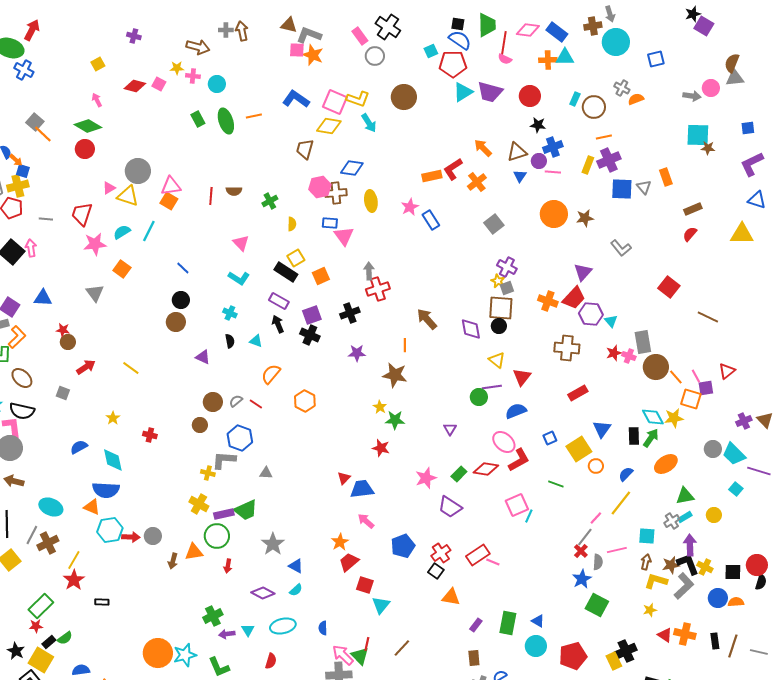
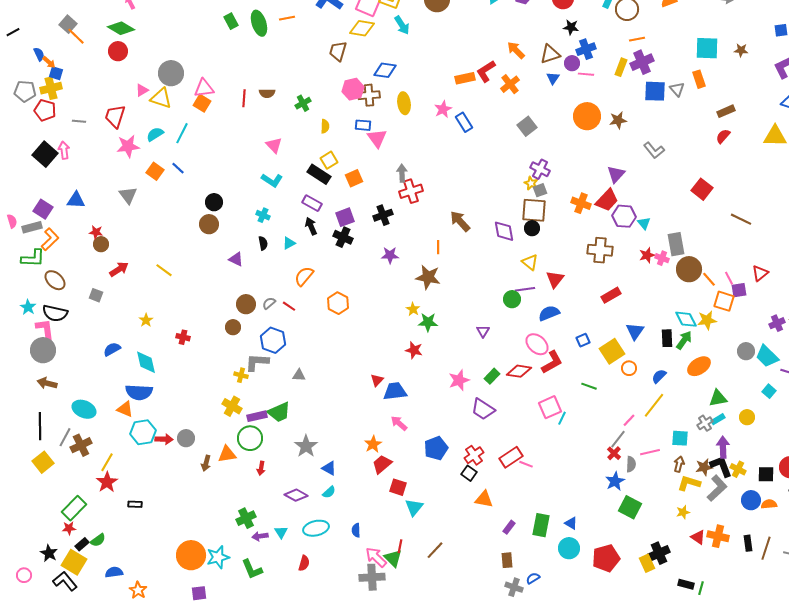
cyan square: (698, 135) -> (707, 48), moved
blue line: (183, 268) -> (178, 168), moved
cyan triangle: (256, 341) -> (289, 243), turned -48

